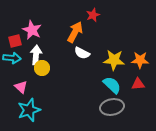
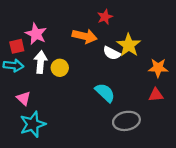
orange arrow: (75, 32) -> (85, 36), turned 75
white semicircle: (82, 53) -> (112, 53), moved
yellow star: (114, 60) -> (129, 45), moved, turned 30
yellow circle: (42, 68) -> (60, 68), moved
cyan semicircle: (112, 85) -> (105, 93), moved

